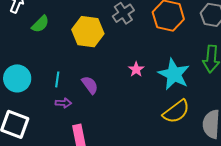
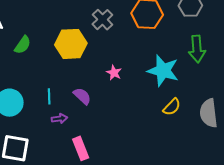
pink star: (136, 69) -> (114, 73), moved
yellow semicircle: (176, 111) -> (172, 107), size x0.7

